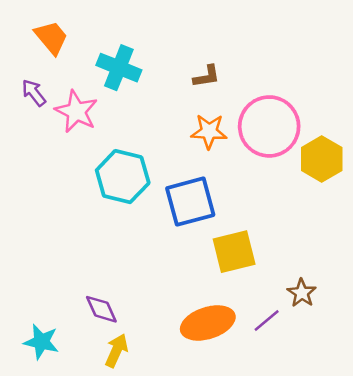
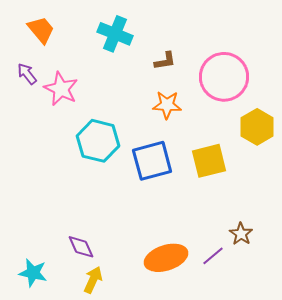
cyan cross: (119, 68) -> (115, 34), moved
pink circle: (269, 126) -> (224, 77), moved
yellow square: (234, 252) -> (209, 161), moved

